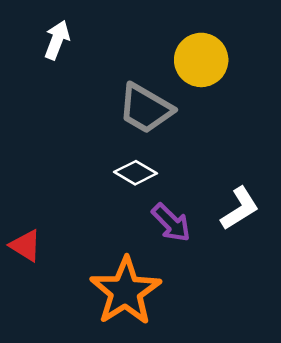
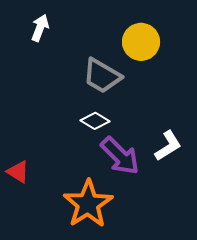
purple arrow: (171, 223) -> (120, 156), size x1.4

